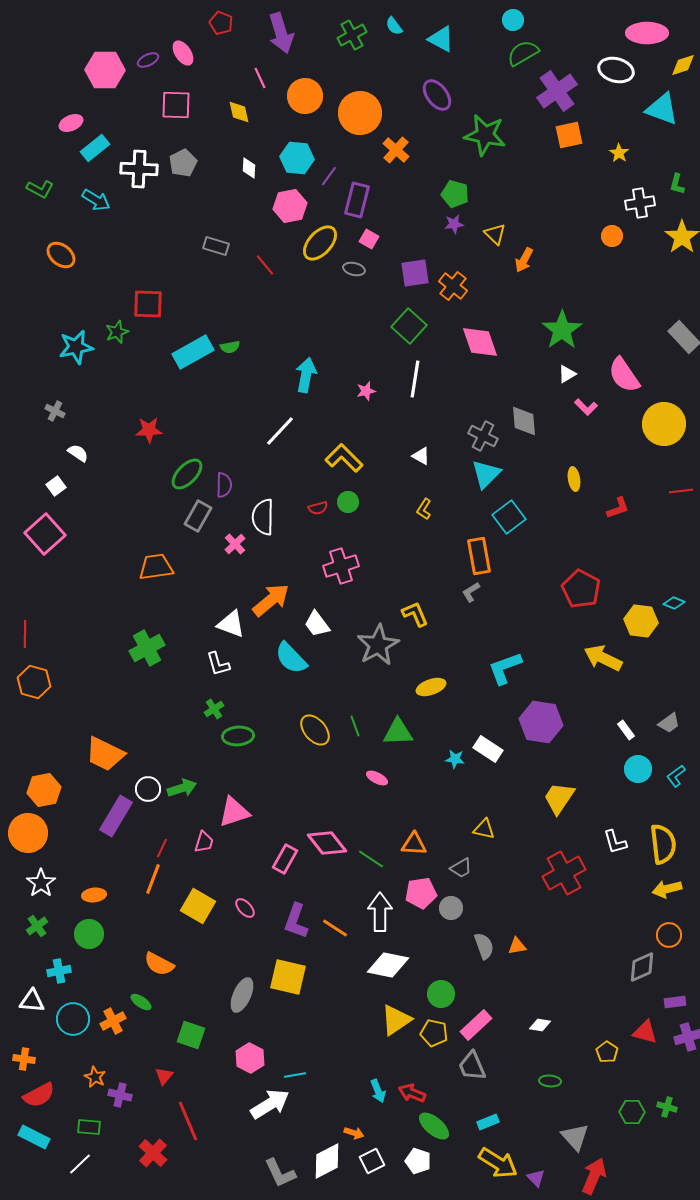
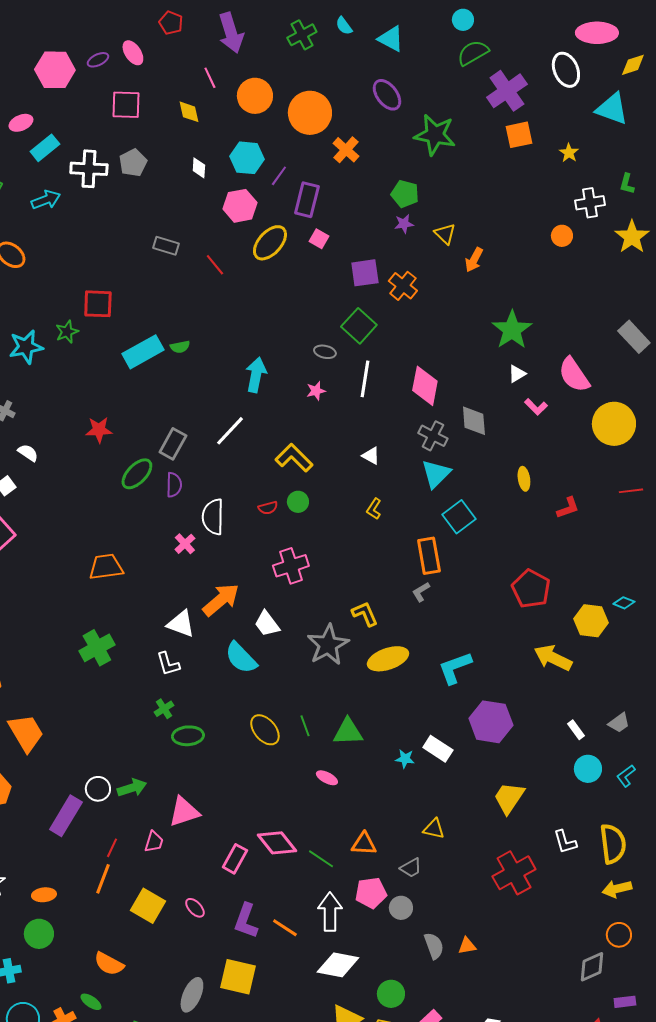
white ellipse: (616, 70) -> (566, 70), turned 52
cyan arrow: (96, 200) -> (46, 200), turned -52
gray ellipse: (354, 269) -> (325, 352), moved
pink diamond: (480, 342) -> (425, 386), moved, turned 30
gray rectangle: (198, 516) -> (173, 444), moved
yellow ellipse: (431, 687) -> (388, 659), moved, size x1.4
orange trapezoid: (105, 754) -> (26, 733), moved, turned -147

